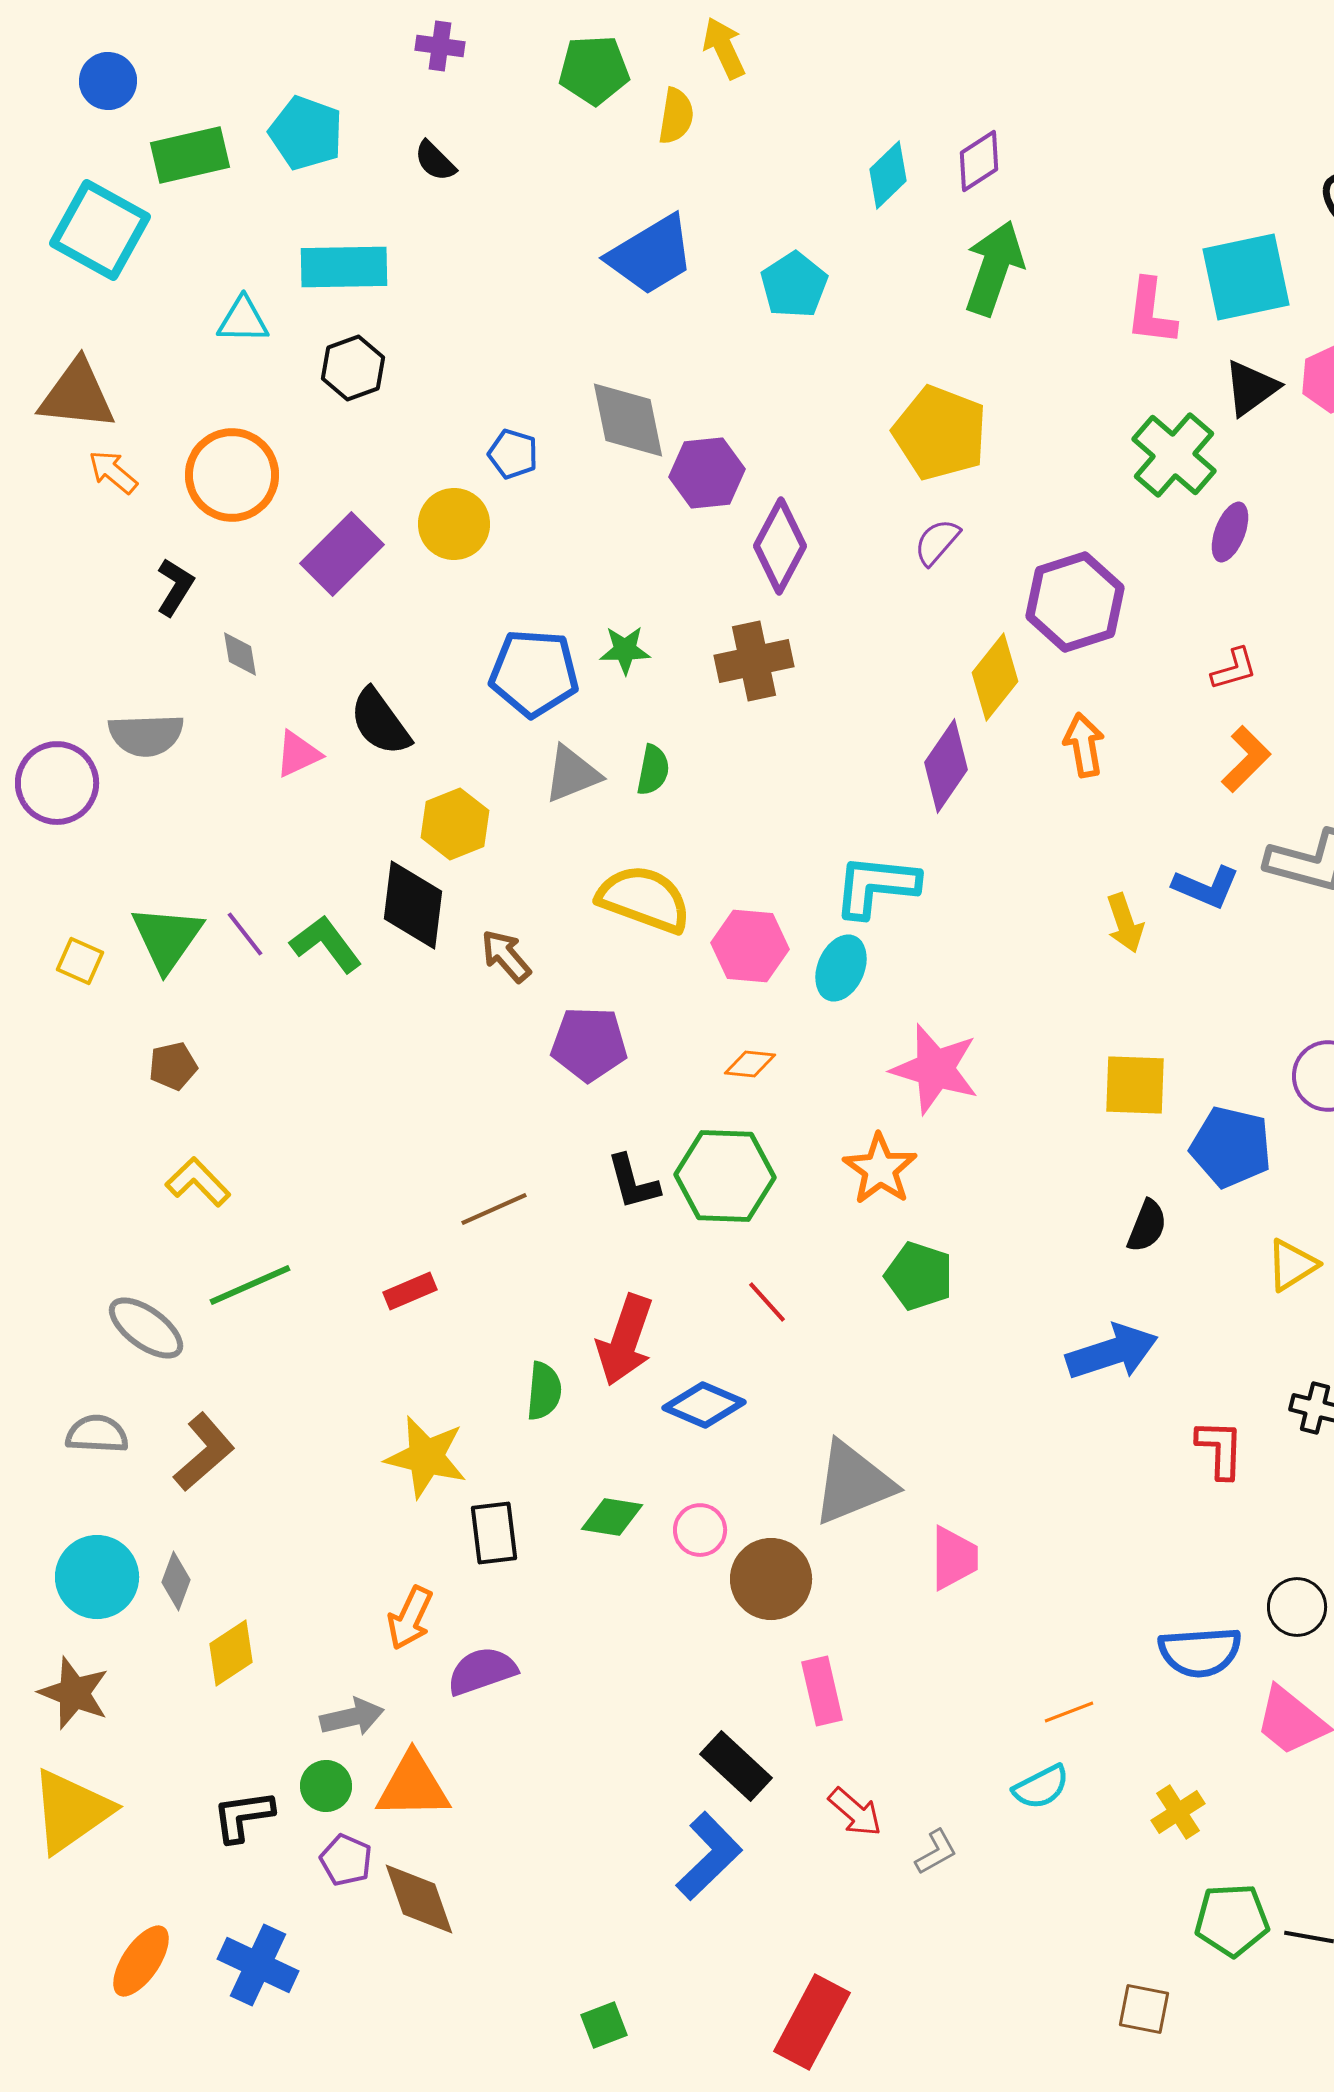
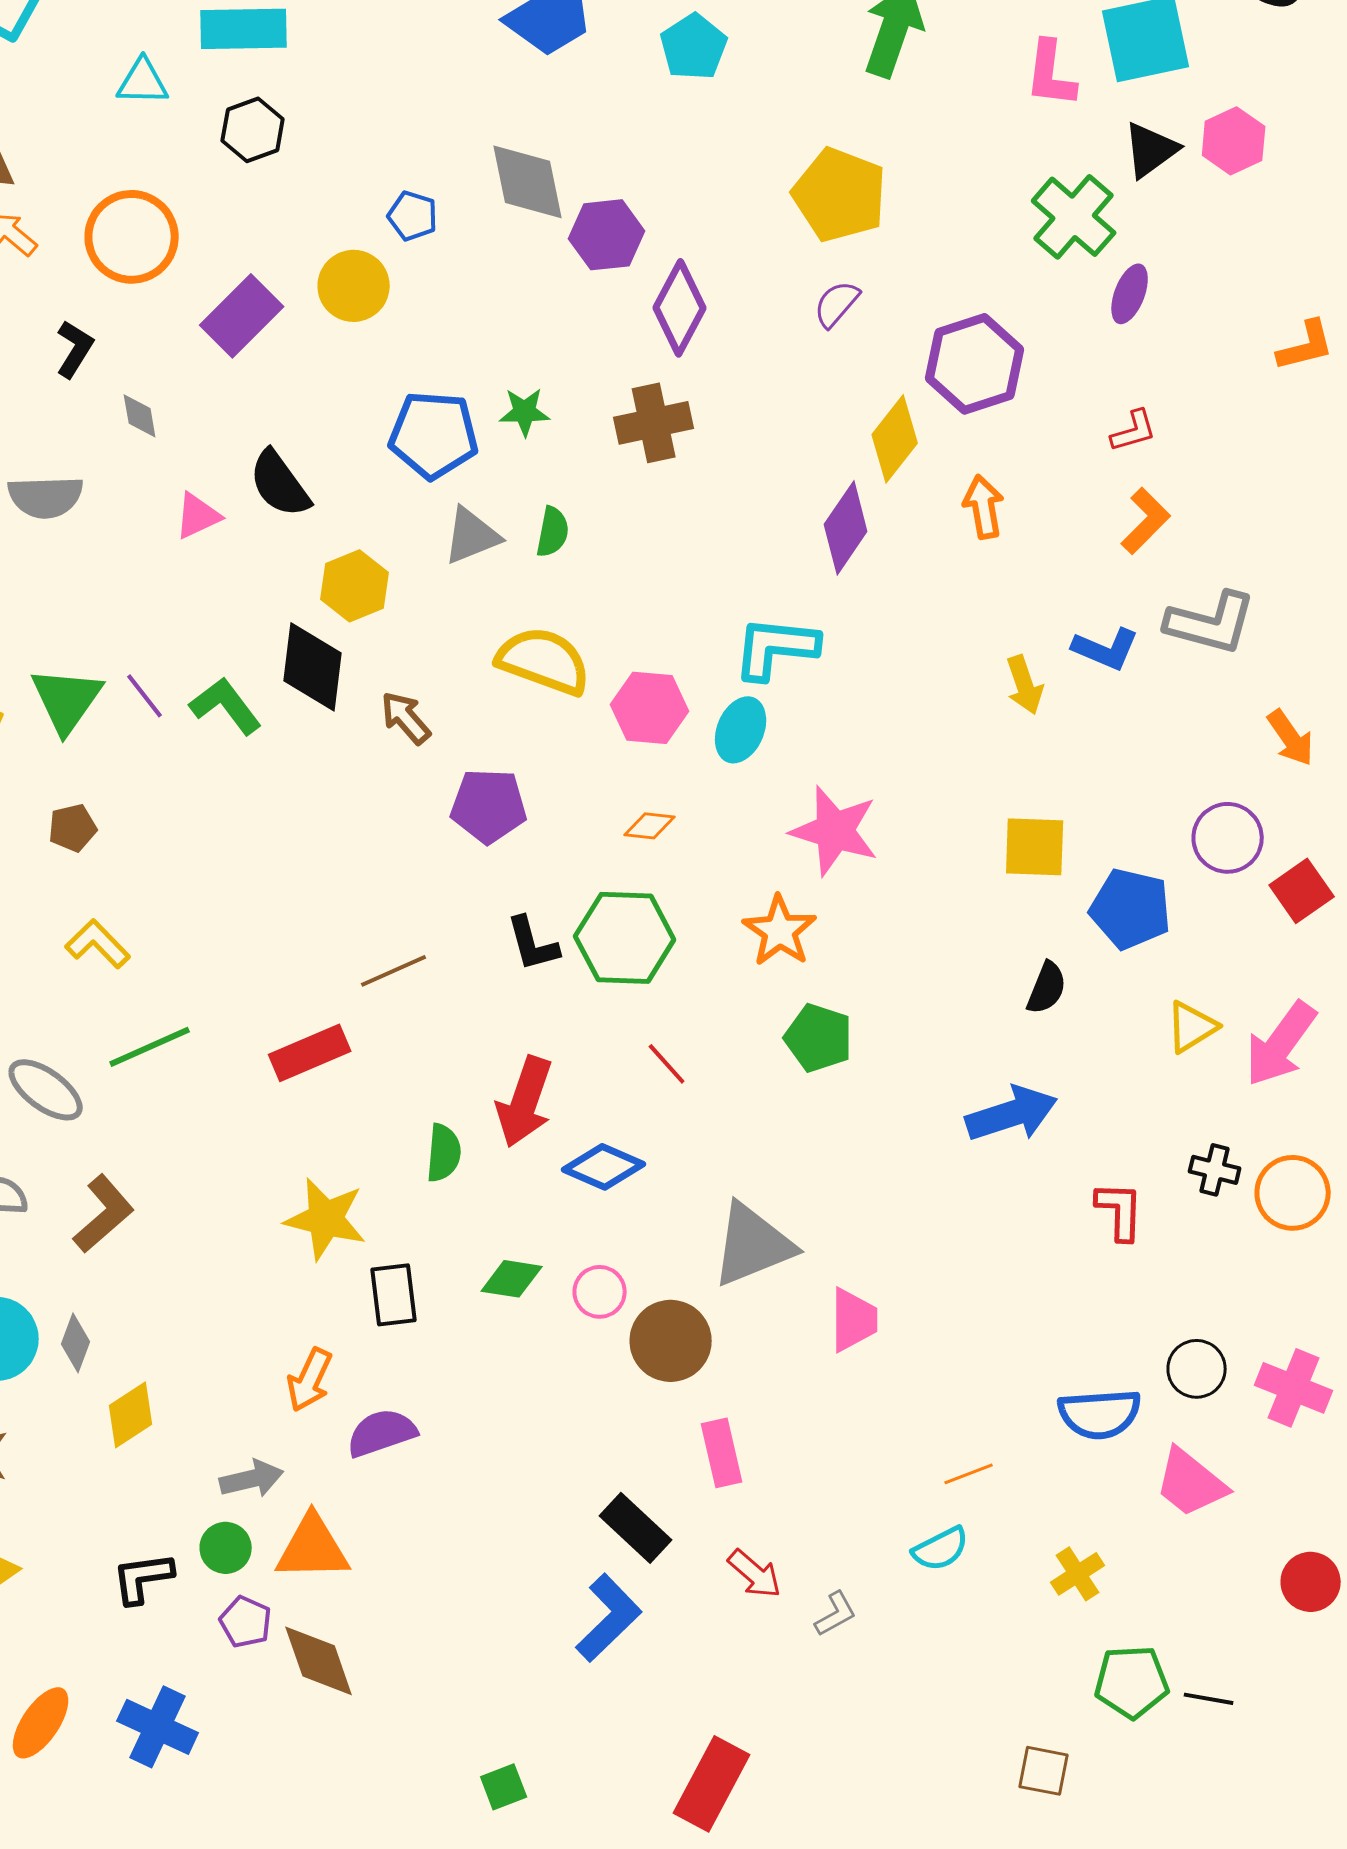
red rectangle: (410, 1291) -> (310, 1053), size x1.5

